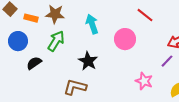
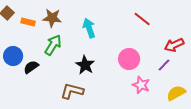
pink circle: (125, 39) -> (129, 59), moved
blue circle: (18, 41) -> (13, 56), moved

